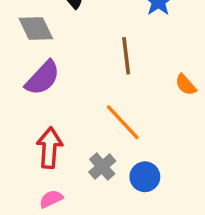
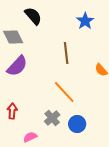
red arrow: (49, 148) -> (12, 111), moved, size x0.7
pink semicircle: (51, 199) -> (30, 137), moved

